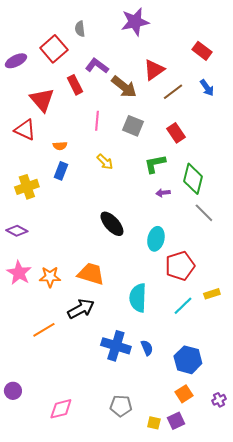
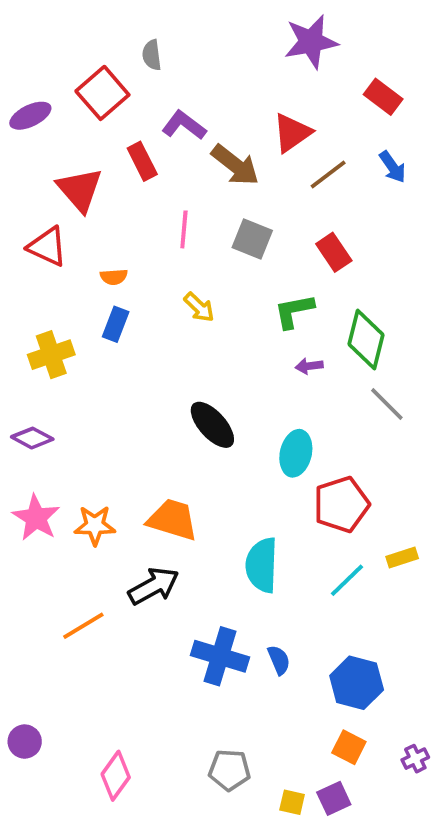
purple star: (135, 22) -> (311, 42), moved
orange square: (184, 394) -> (349, 747), turned -30
pink diamond: (61, 409) -> (116, 776), turned -40

